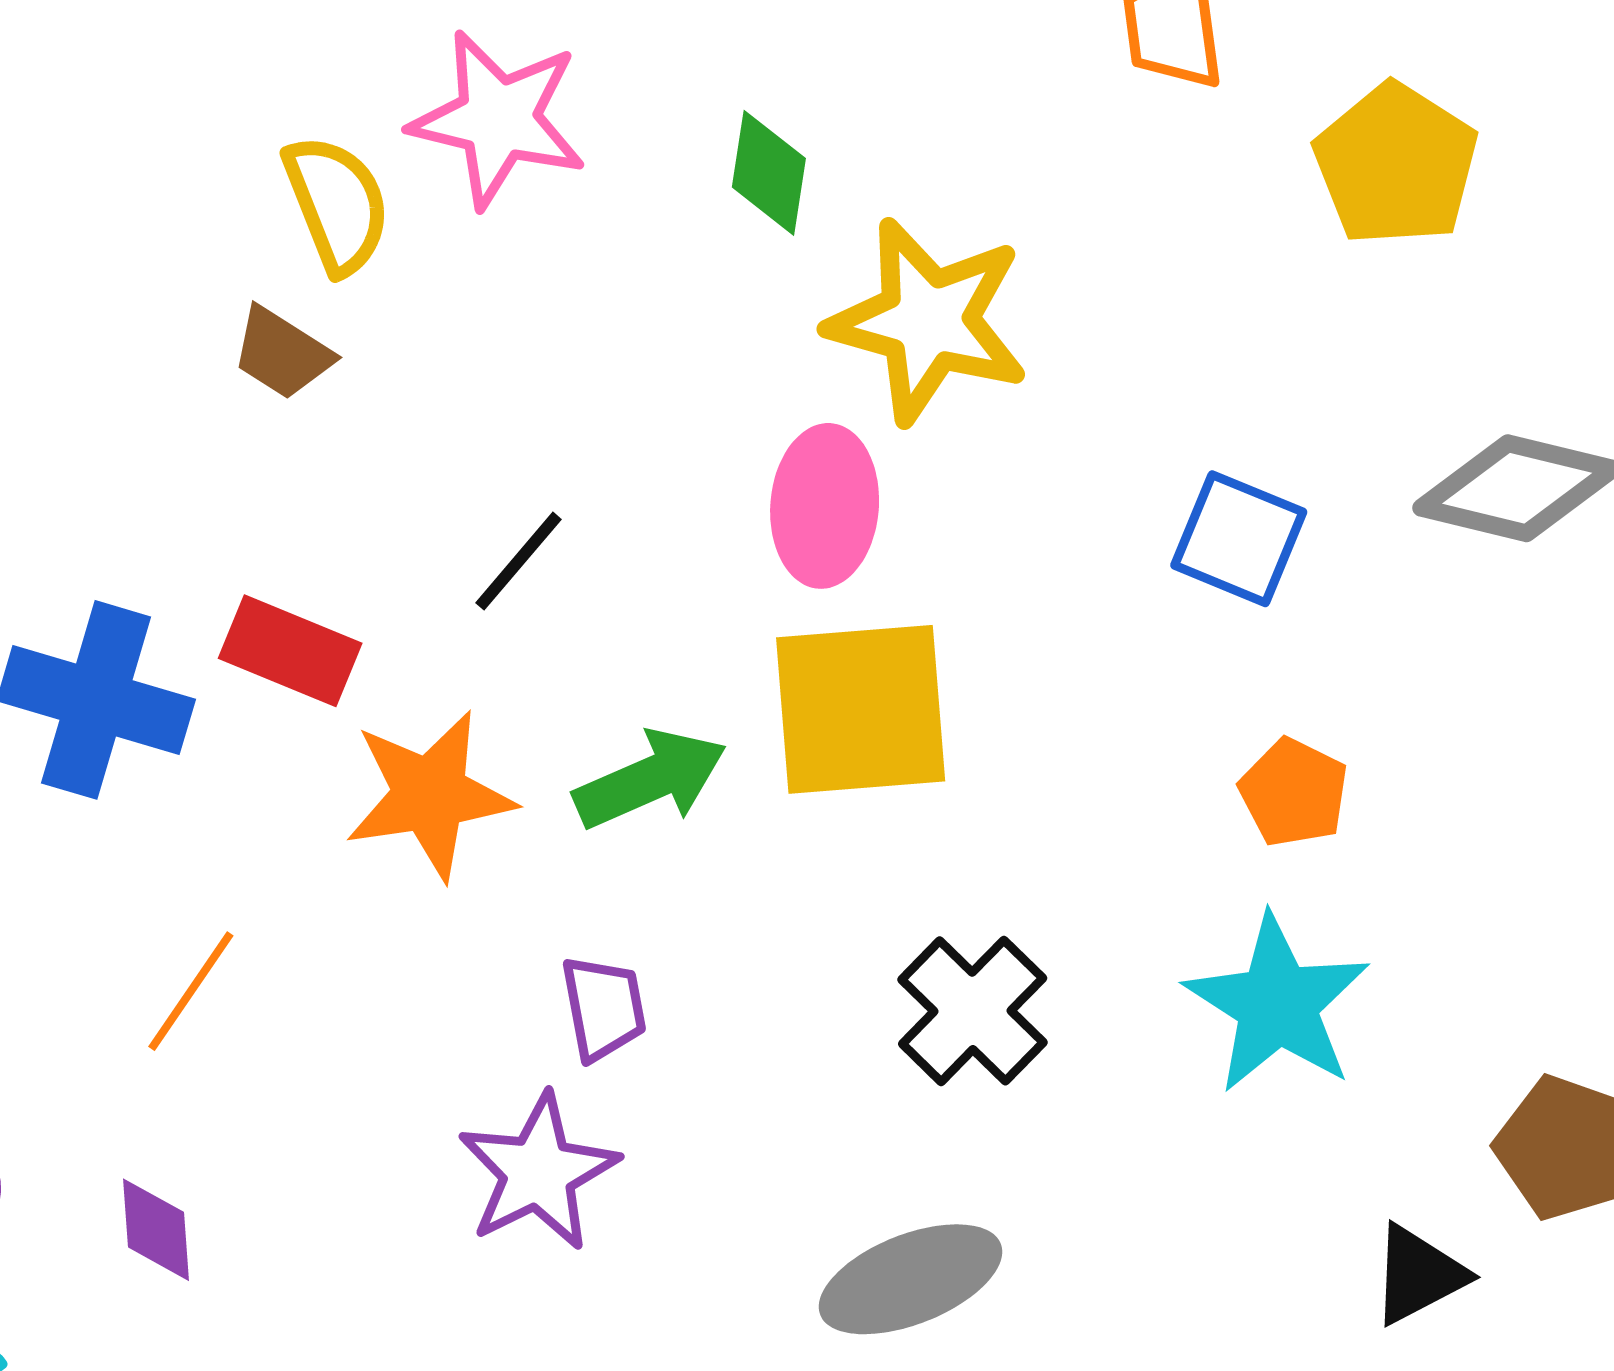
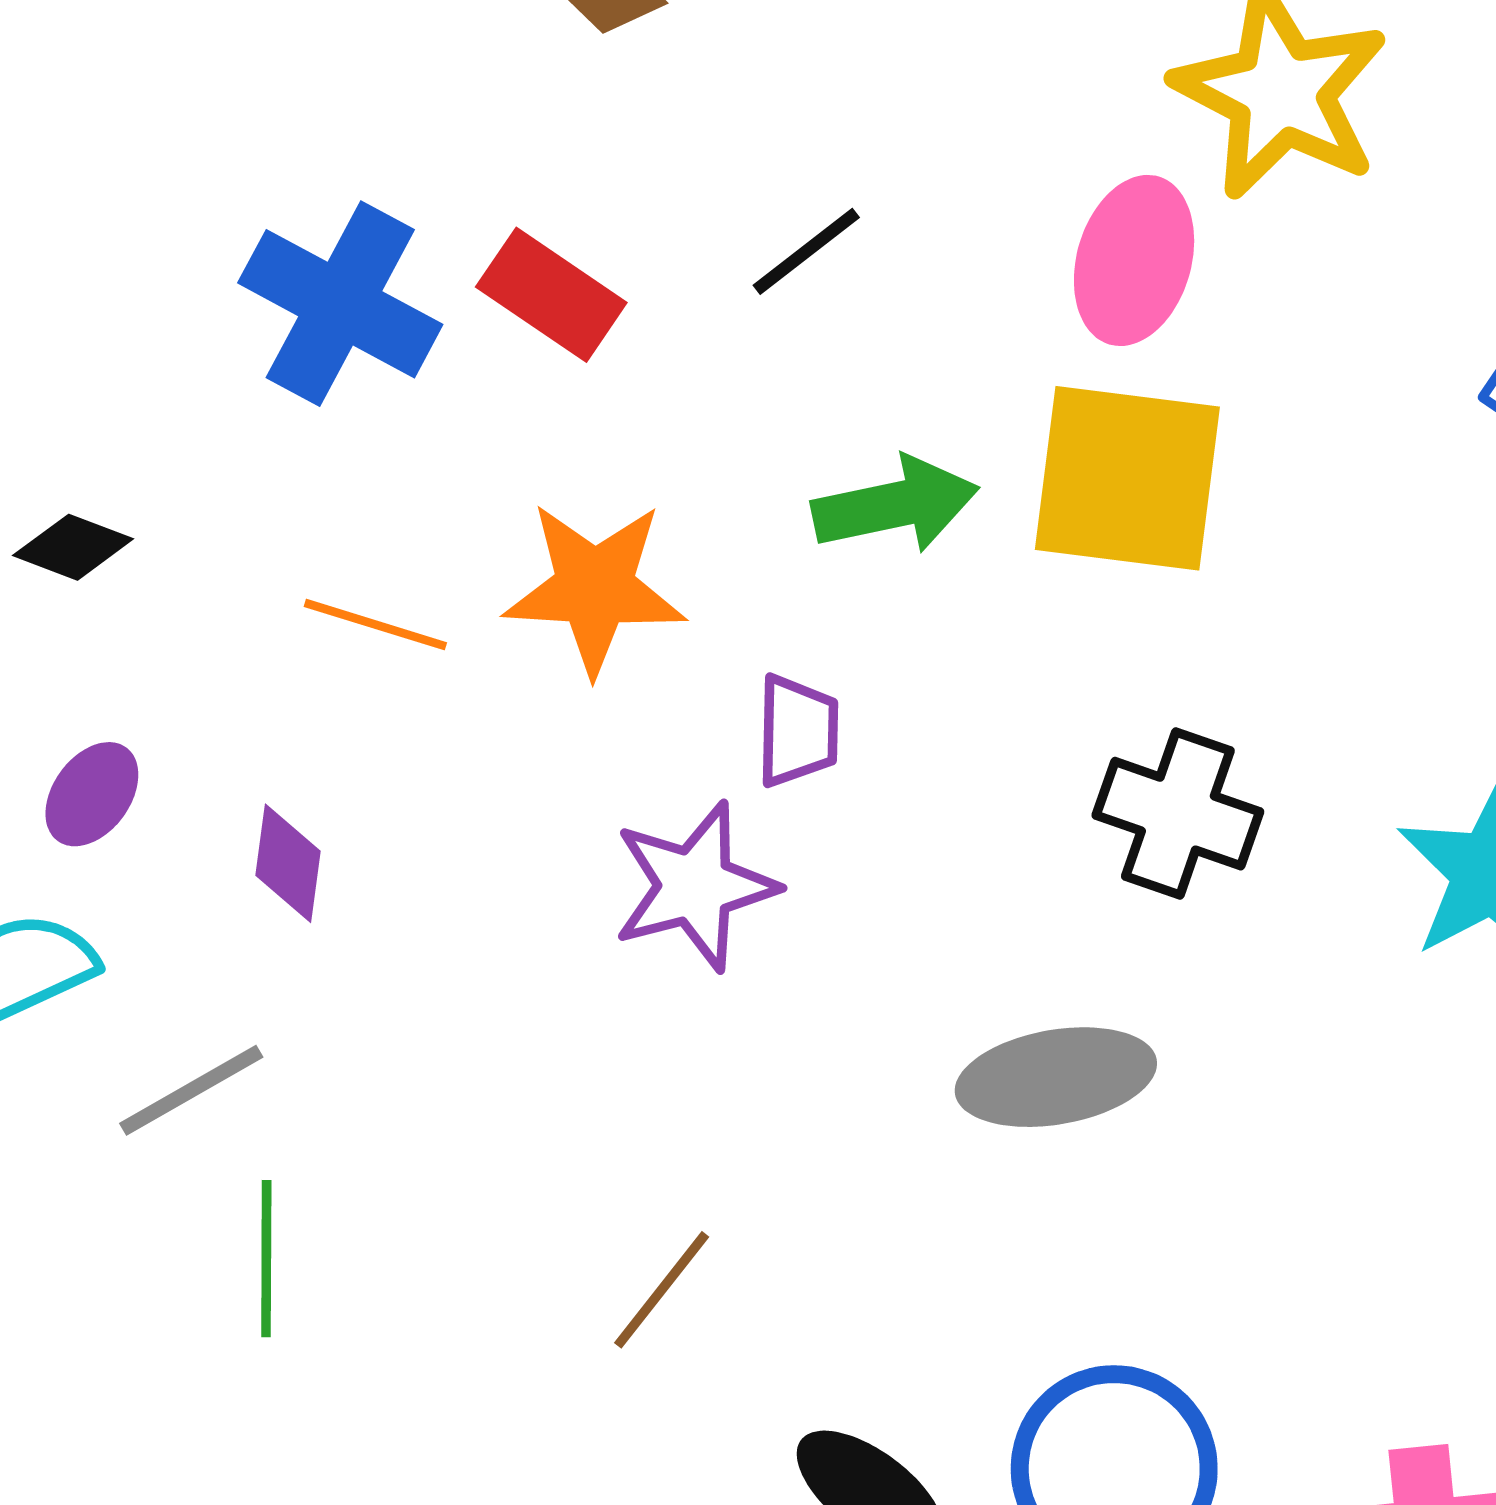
orange star: (430, 795) -> (595, 588), moved
orange line: (191, 991) -> (375, 625), turned 61
black cross: (973, 1011) -> (1178, 814), turned -37

